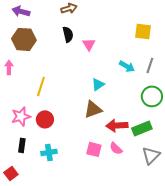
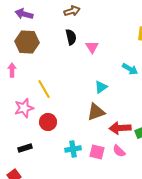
yellow line: (41, 86) -> (44, 89), turned -48
pink star: (21, 116) -> (24, 108), moved
black rectangle: (22, 145) -> (25, 148), turned 64
cyan cross: (49, 152) -> (73, 149), moved

